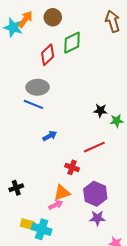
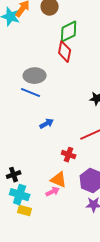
red diamond: (48, 55) -> (65, 52), moved, turned -35
orange triangle: (62, 193) -> (59, 180), turned 42
cyan cross: (42, 229) -> (20, 195), moved

